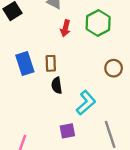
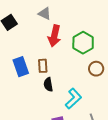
green hexagon: (98, 23) -> (83, 43), moved
red arrow: (65, 28) -> (54, 36), size x1.5

